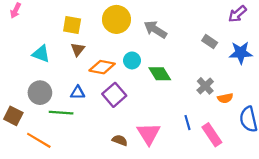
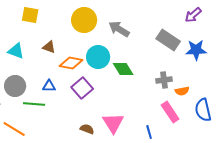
yellow square: (72, 25) -> (30, 15), moved
gray rectangle: (210, 42) -> (168, 40), size x1.6
brown triangle: (78, 49) -> (49, 47), turned -48
cyan circle: (132, 60) -> (98, 57), size x1.5
gray cross: (205, 86) -> (164, 80), turned 35
blue line: (187, 123) -> (149, 132), moved
pink rectangle: (212, 135) -> (170, 112), moved

